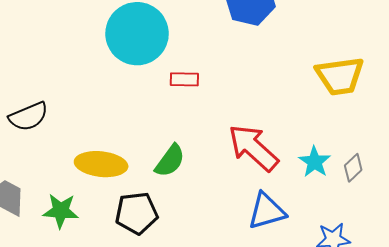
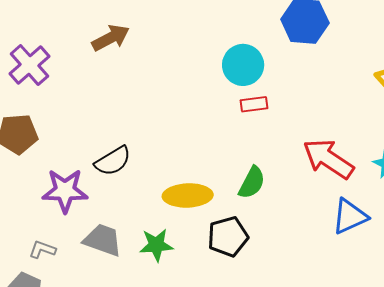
cyan circle: (137, 34) -> (243, 65), moved, size x0.7

